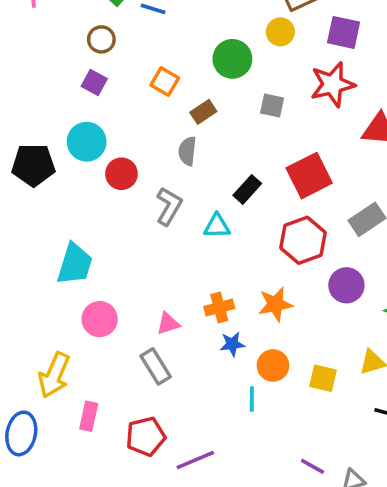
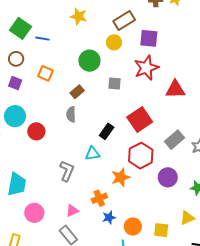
orange square: (165, 82) -> (45, 73), moved
gray L-shape: (169, 206) -> (67, 171), moved
orange star: (275, 304) -> (121, 177), moved

